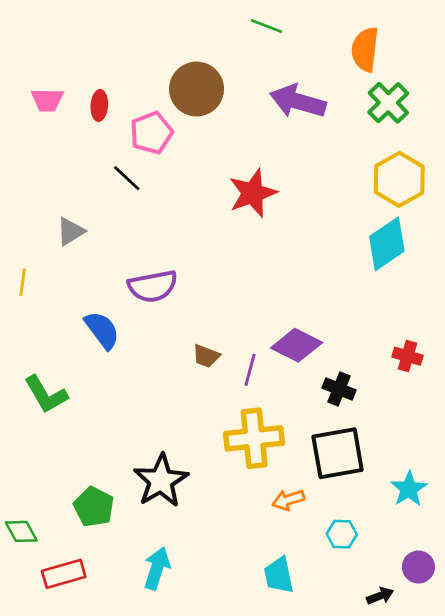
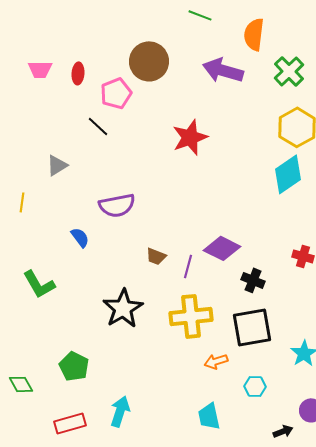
orange semicircle: (365, 49) -> (254, 34), moved
blue semicircle: (102, 330) -> (80, 237), size x0.7
black star: (161, 481) -> (123, 308), moved
red rectangle: (64, 574) -> (70, 423), moved

